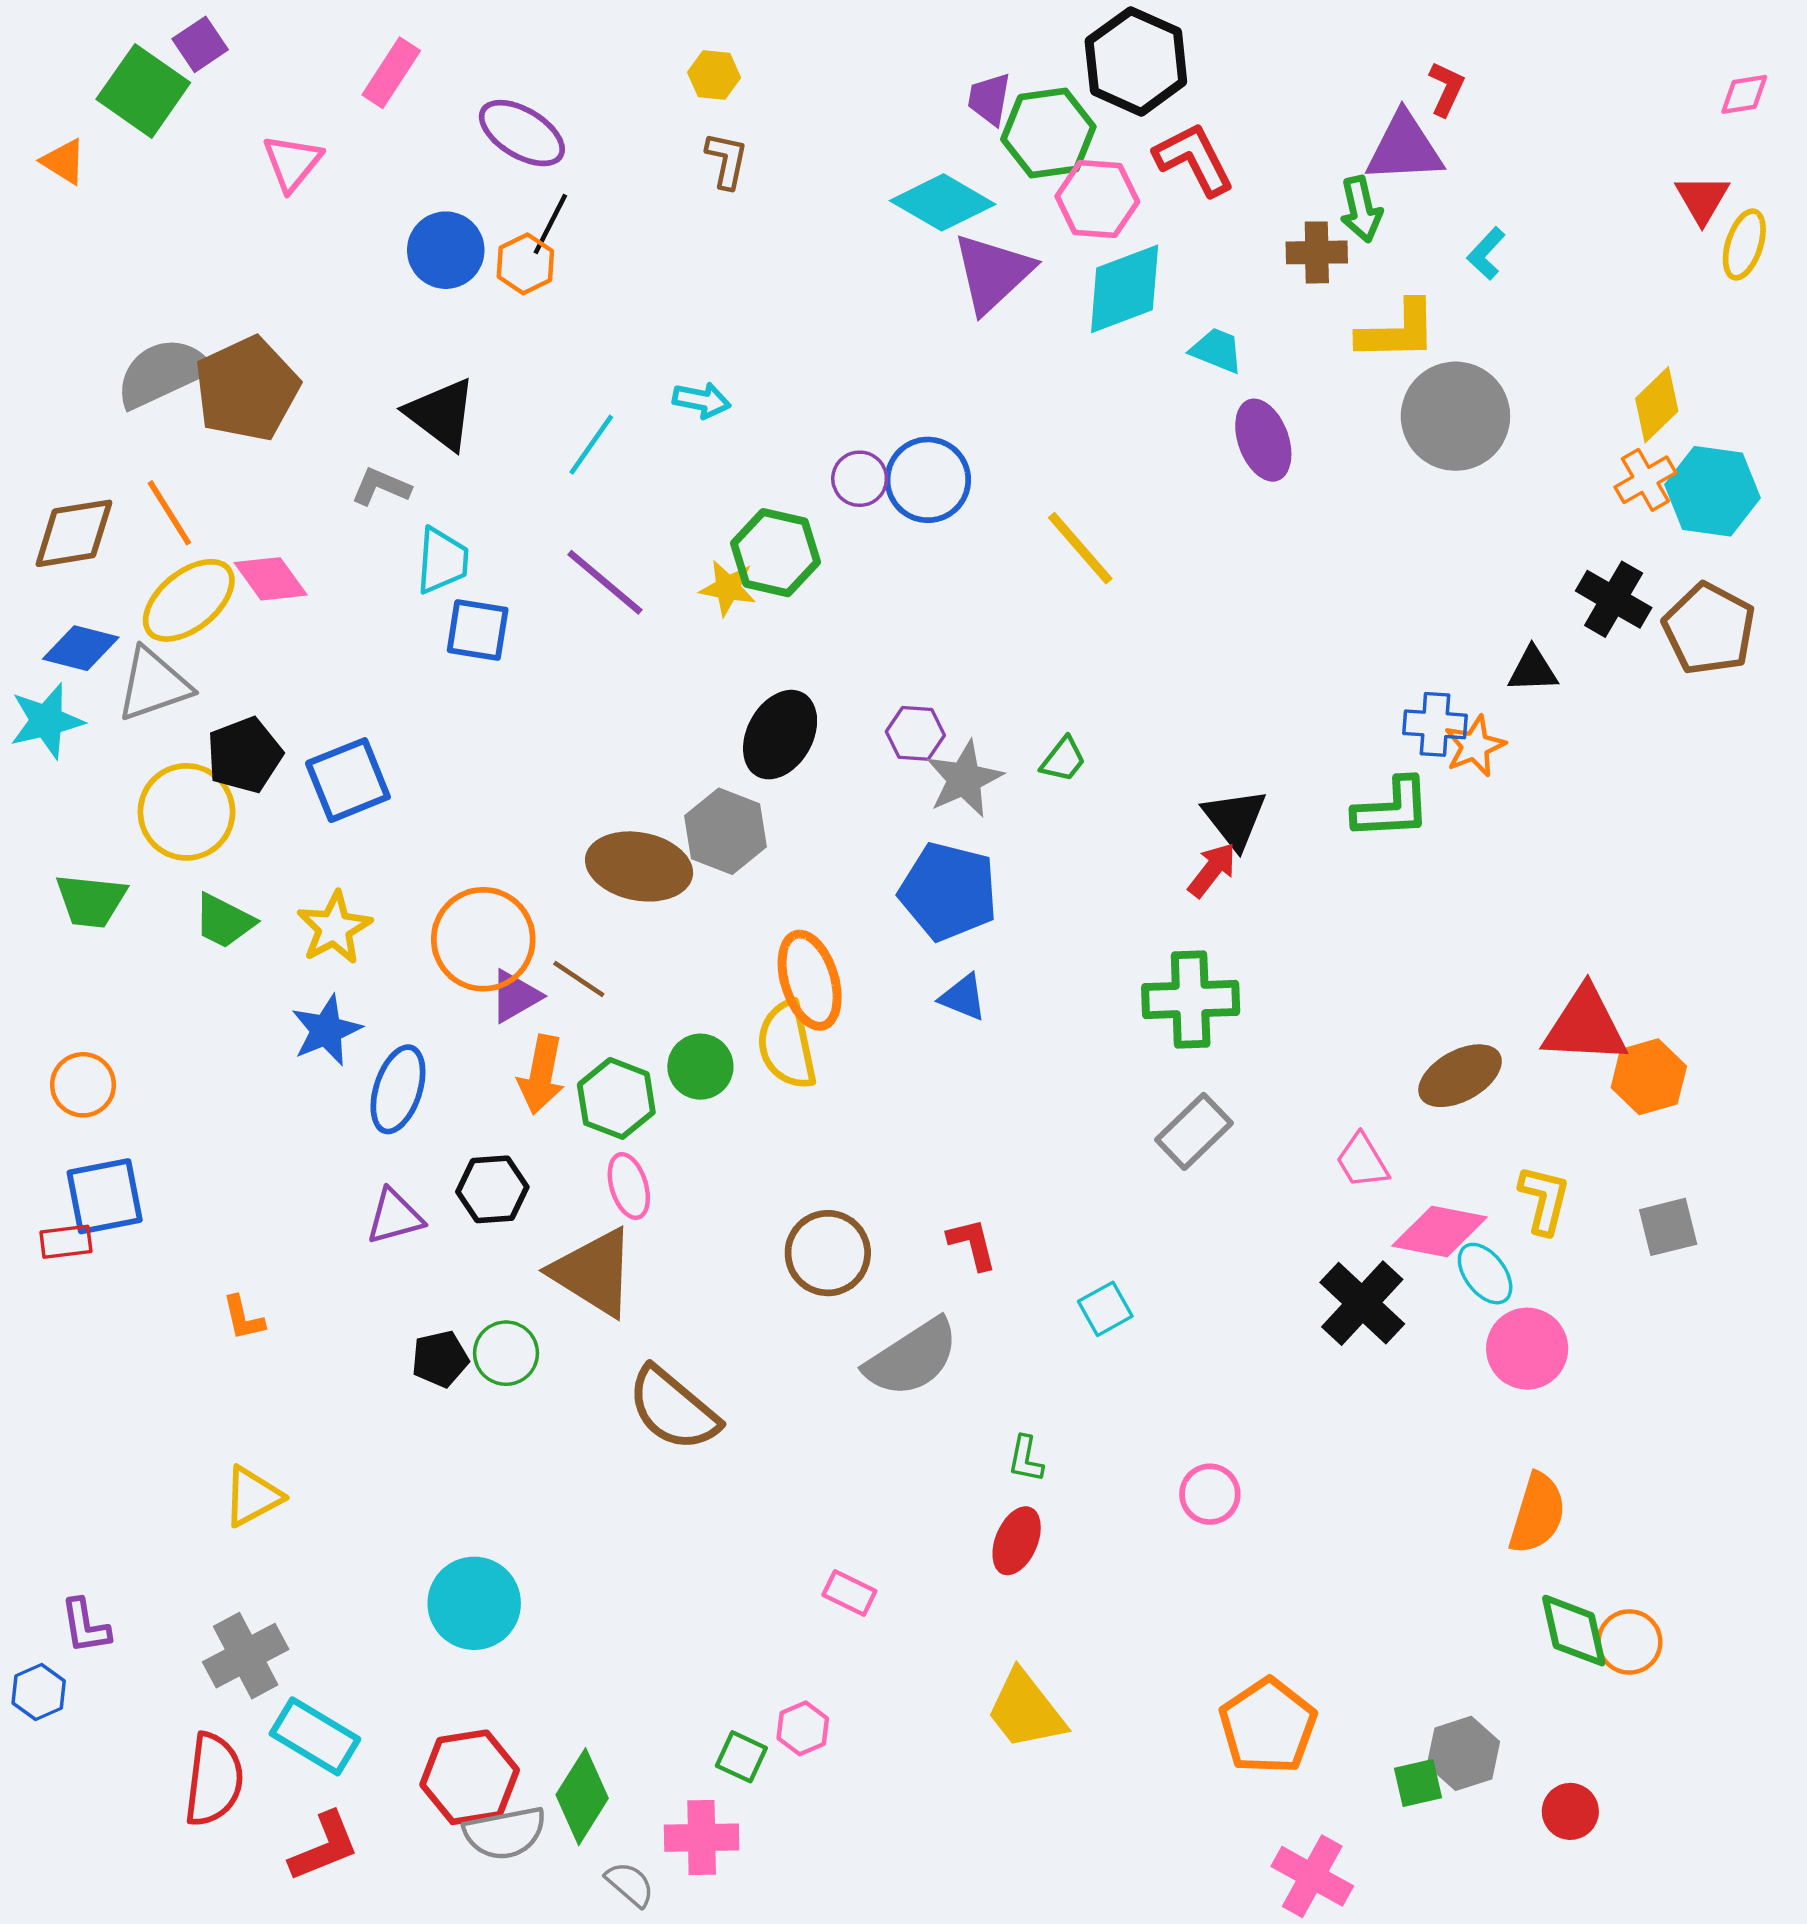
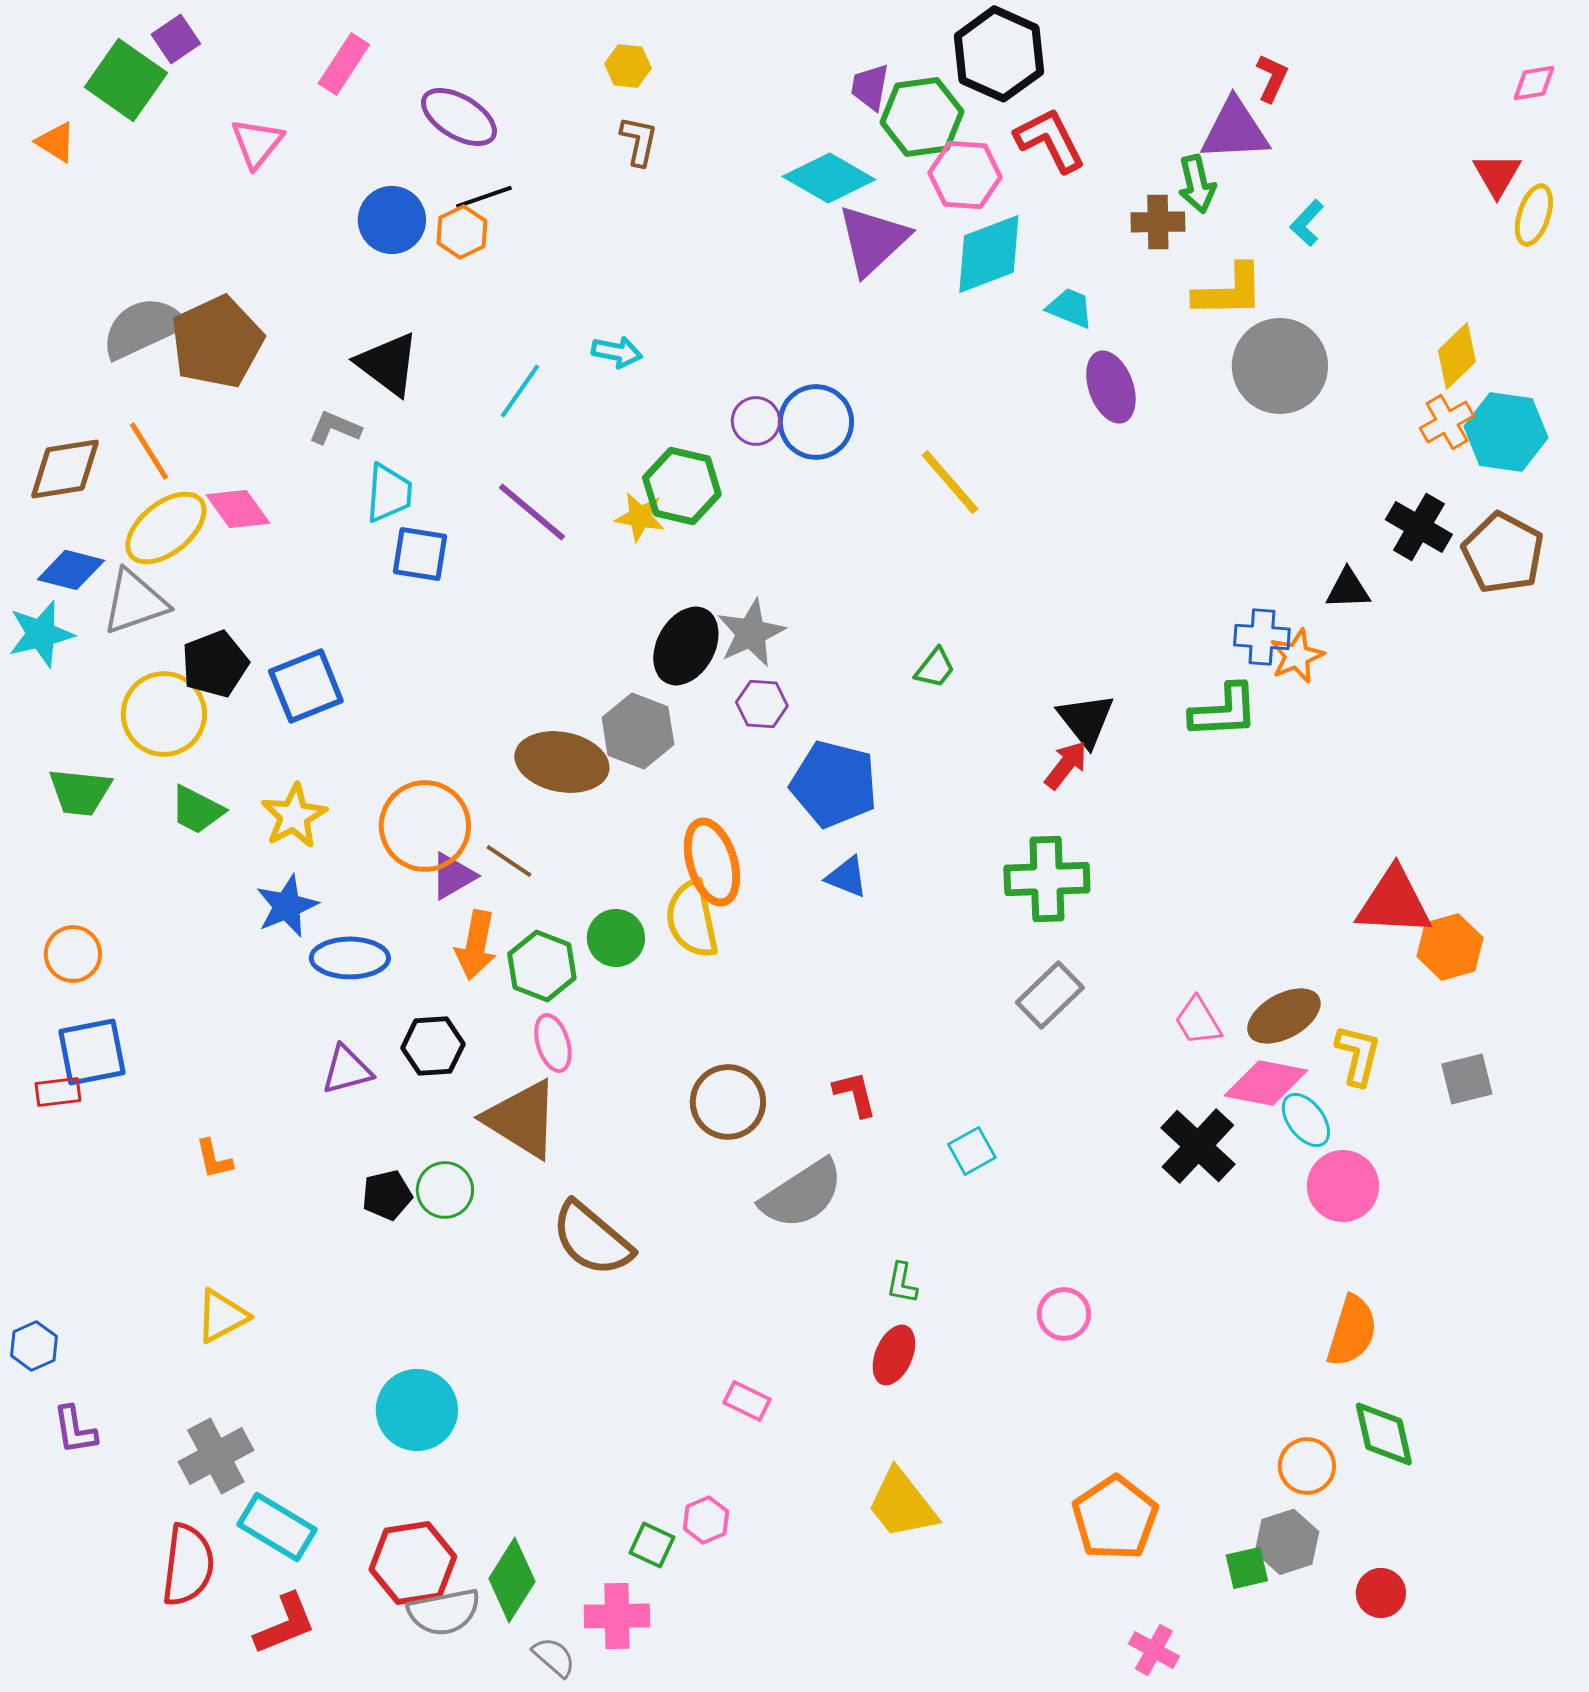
black line: (550, 224) -> (484, 197), turned 44
purple hexagon: (915, 733) -> (762, 704), moved
gray star: (964, 779) -> (751, 633), moved
brown ellipse: (1460, 1076) -> (1284, 1016), moved
blue ellipse: (398, 1089) -> (350, 958), turned 72
orange circle: (1629, 1642) -> (1307, 1466), moved
blue hexagon: (39, 1692) -> (34, 1346), moved
pink cross: (1312, 1876) -> (1154, 1650), size x0.7

